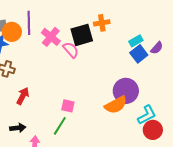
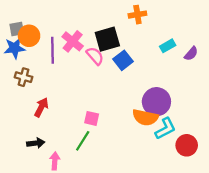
purple line: (29, 23) -> (53, 50), moved
orange cross: (102, 23) -> (137, 15), moved
blue square: (139, 54) -> (123, 60), moved
orange semicircle: (116, 105) -> (145, 117), turned 40
cyan L-shape: (147, 115) -> (165, 129), moved

